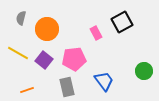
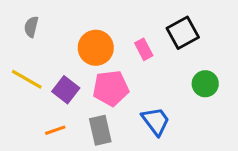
orange circle: (47, 29) -> (96, 48), moved
green circle: (144, 71) -> (205, 84), moved
orange line: (27, 90) -> (55, 130), moved

